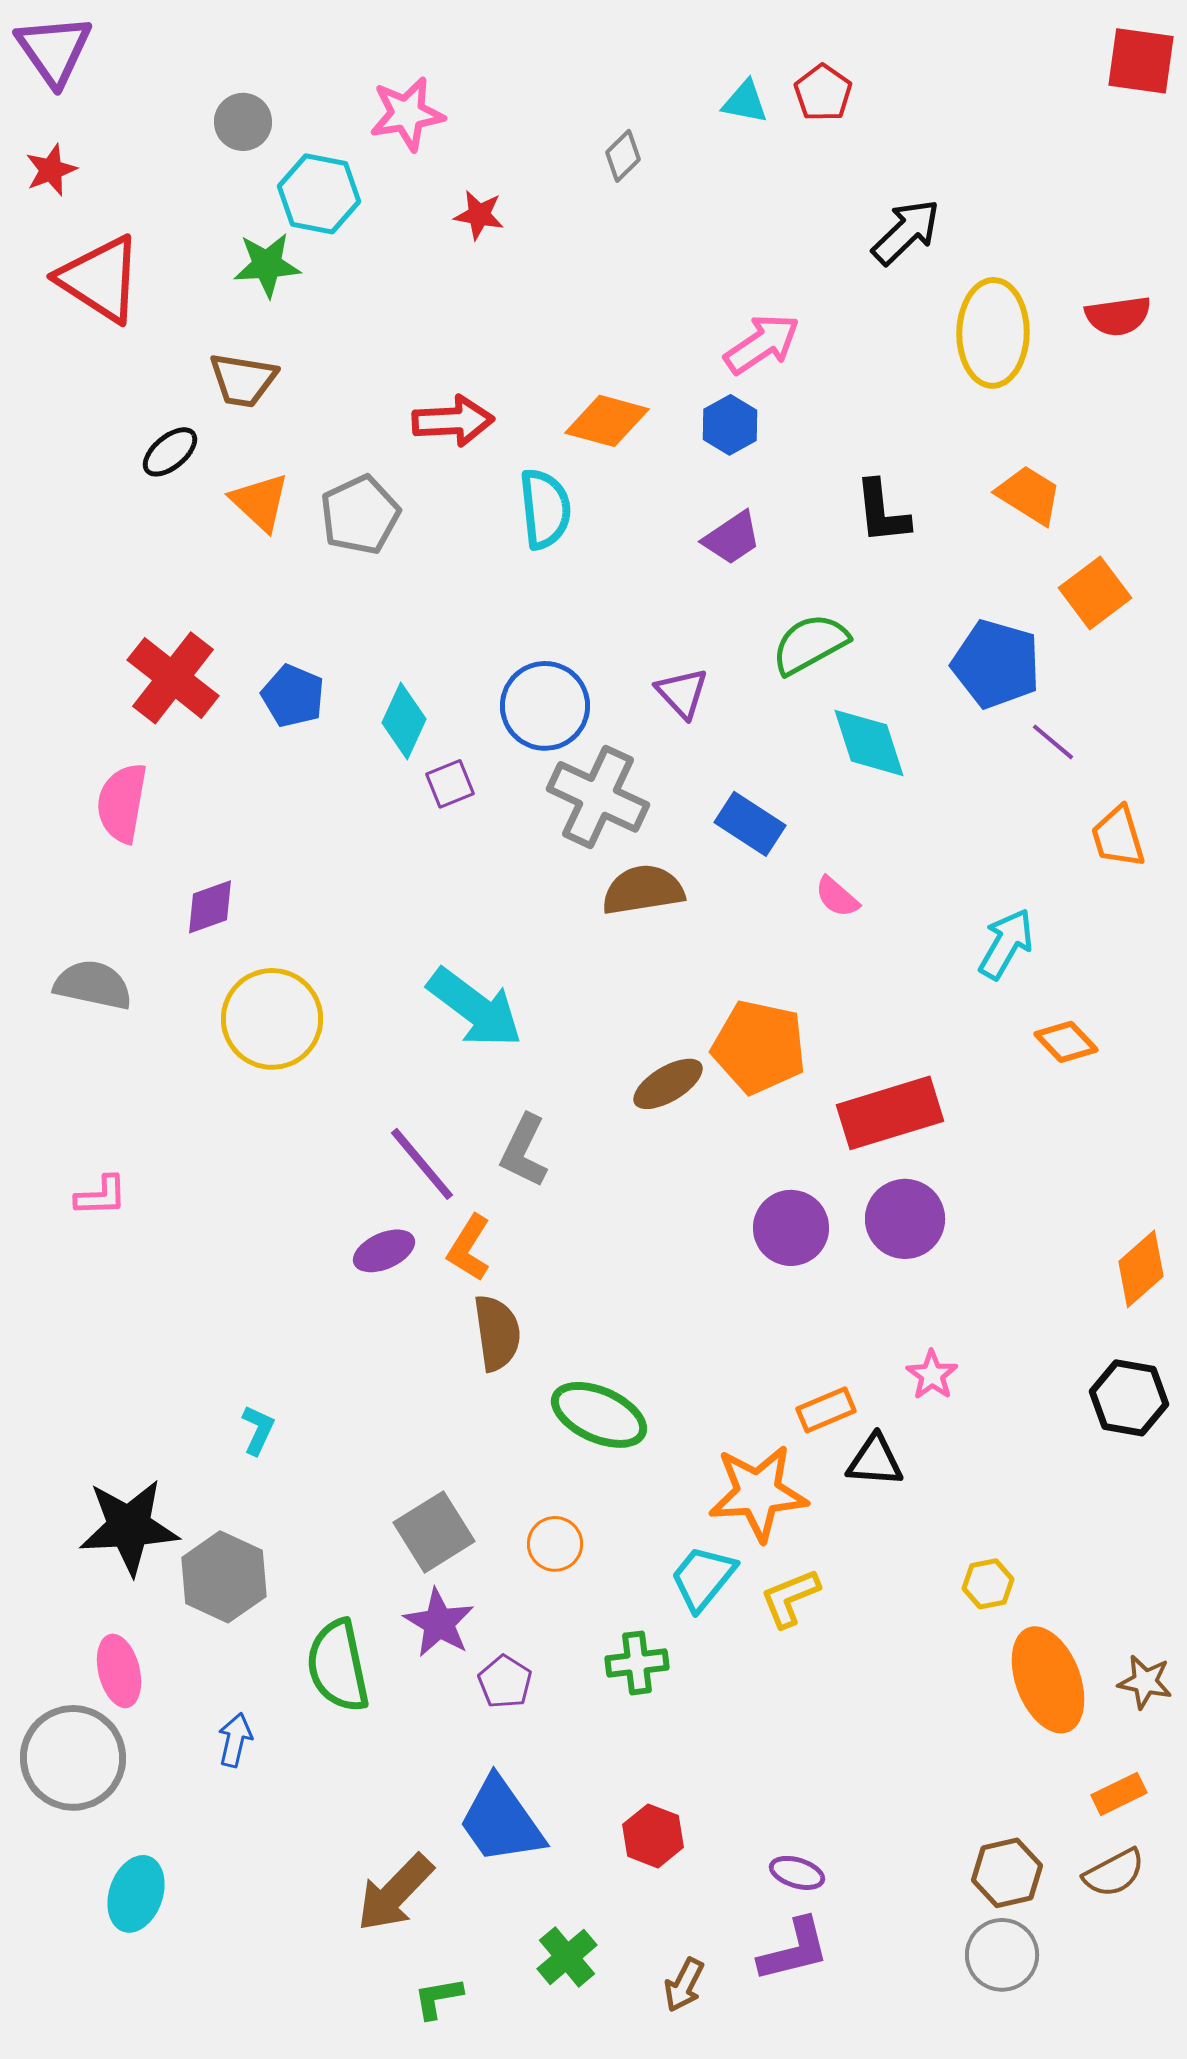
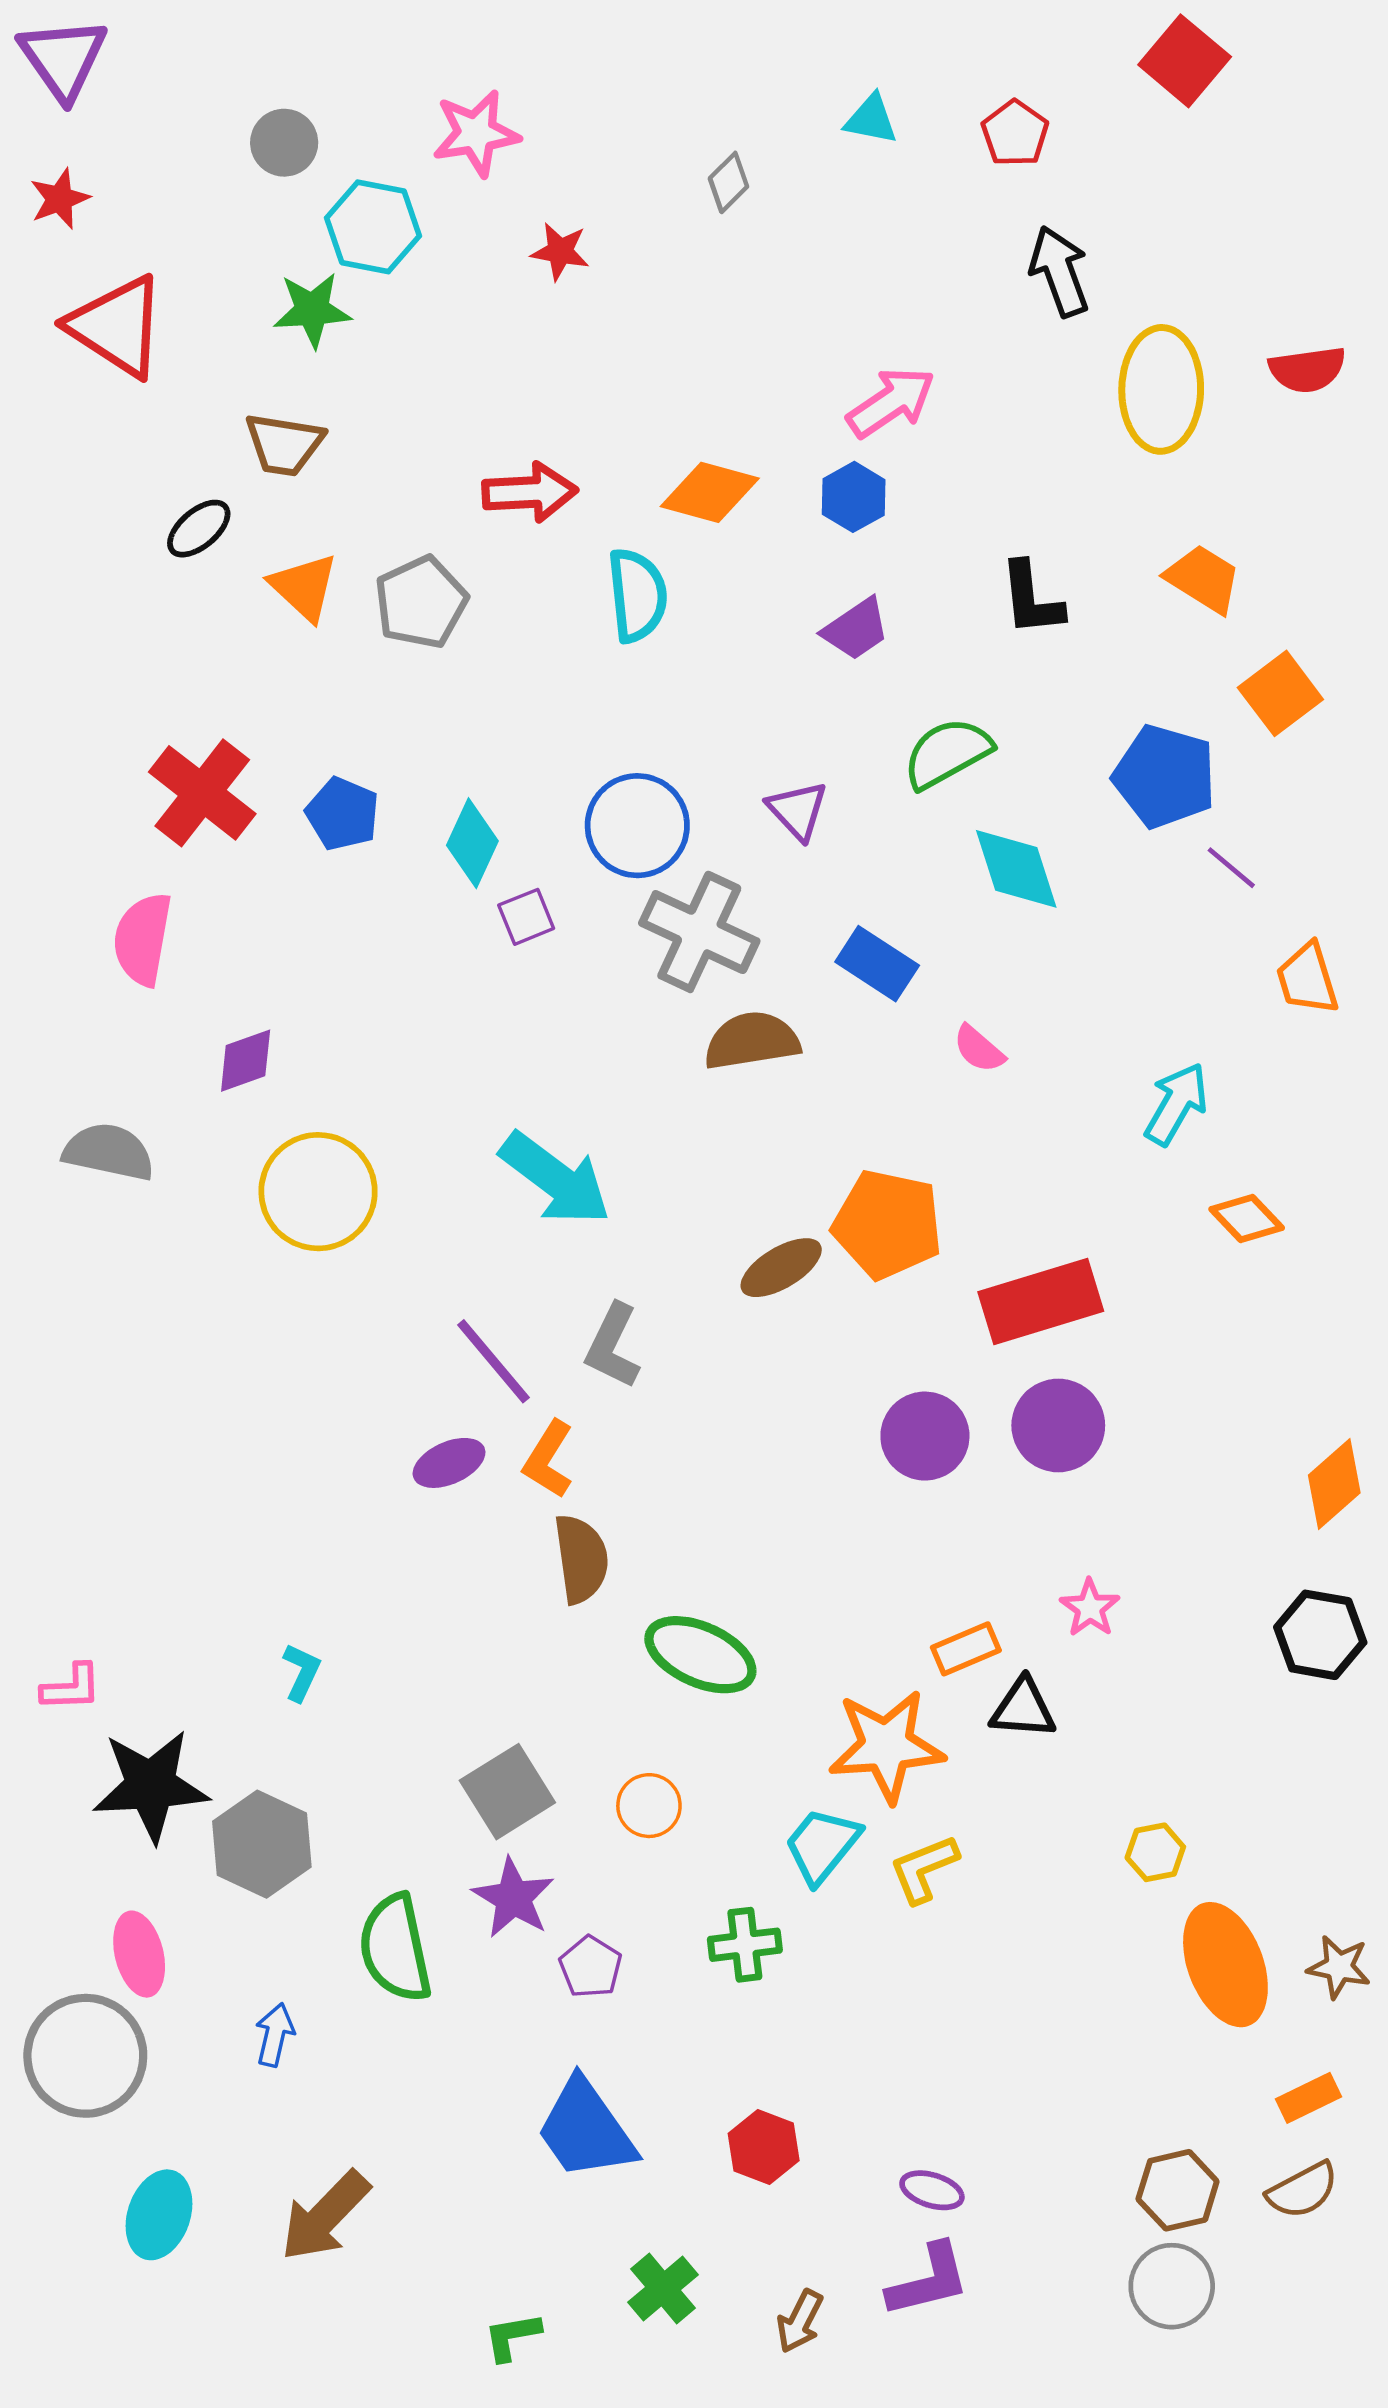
red square: (1141, 61) -> (1185, 61), moved, turned 32
red pentagon: (823, 93) -> (1015, 133), moved
black arrow: (906, 232) -> (1059, 271), turned -66
pink L-shape: (101, 1196) -> (71, 1687), moved
brown arrow: (395, 1893) -> (325, 2216), moved

